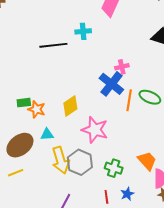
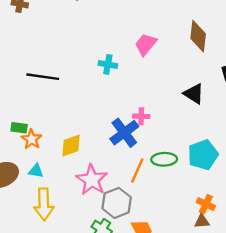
black line: (53, 45) -> (43, 77), moved
green ellipse: (150, 97) -> (164, 159), turned -40
orange line: (129, 100) -> (137, 170), moved
gray hexagon: (80, 162) -> (117, 203), moved

